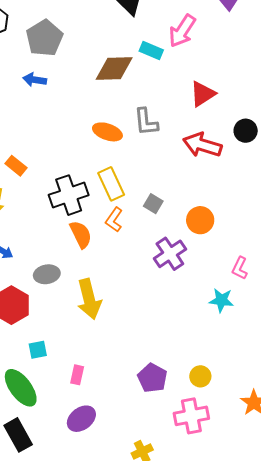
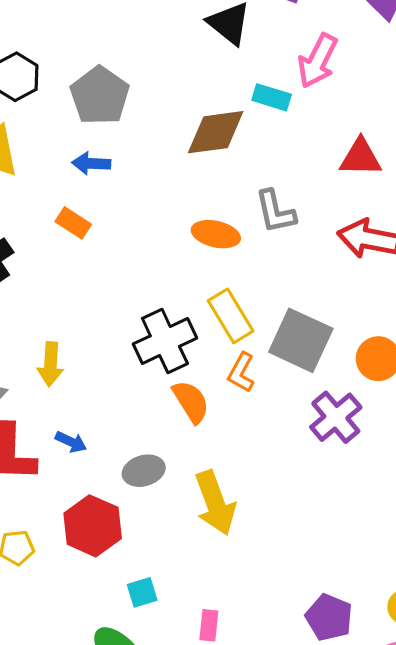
red triangle: (203, 94) -> (361, 158), turned 40
orange rectangle: (16, 166) -> (73, 223), moved
gray square: (153, 204) -> (301, 340), size x2.0

